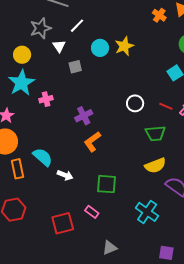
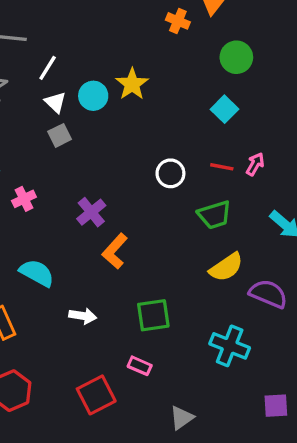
white triangle: (59, 46) -> (55, 102), moved
cyan semicircle: (43, 157) -> (37, 273), moved

